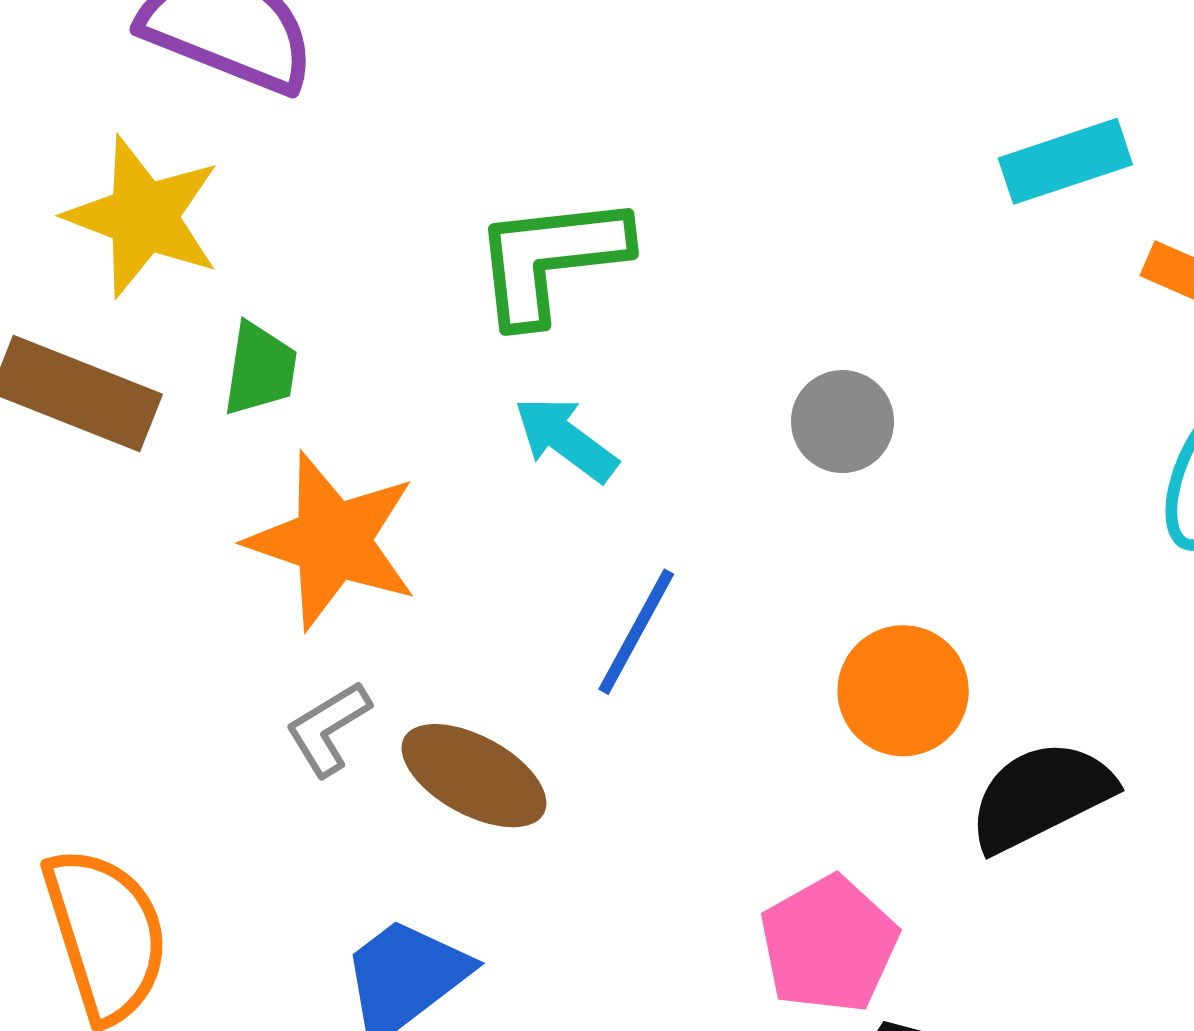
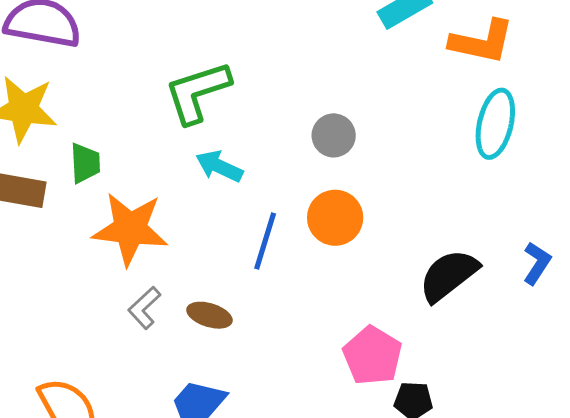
orange circle: (903, 691) -> (335, 218), moved
brown ellipse: (474, 776) -> (209, 315), size x0.7

